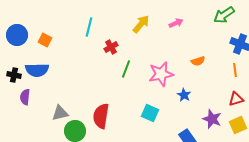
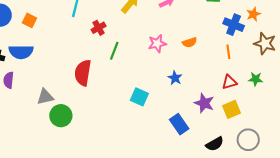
pink star: (161, 74) -> (157, 43), moved, size x0.7
red semicircle: (101, 116) -> (83, 73), moved

